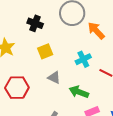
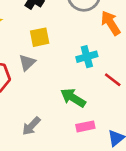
gray triangle: (54, 78) -> (27, 63), moved, turned 40

